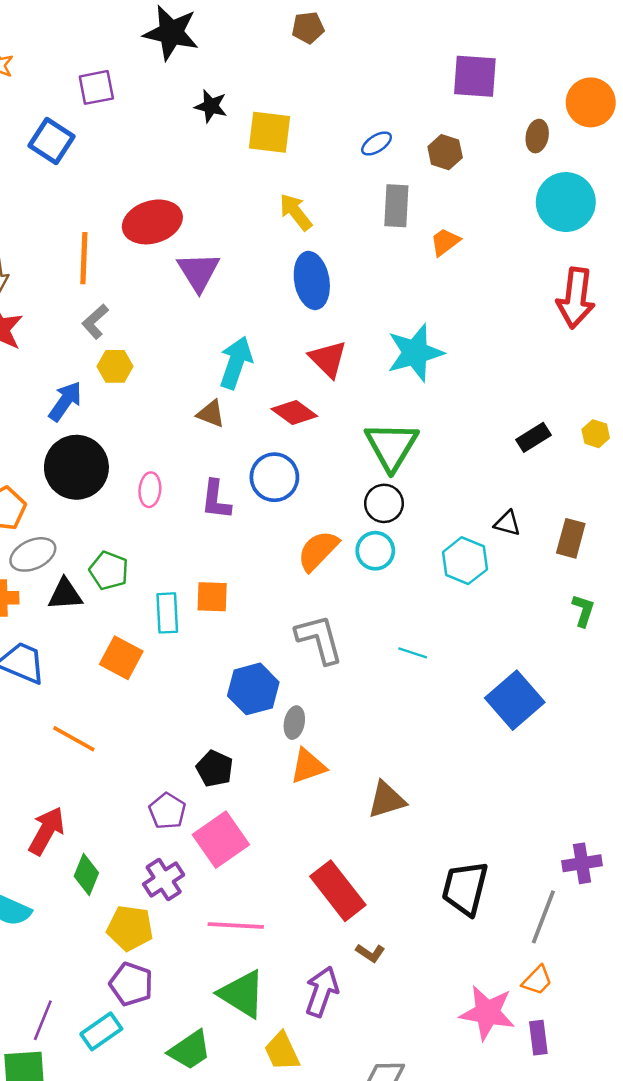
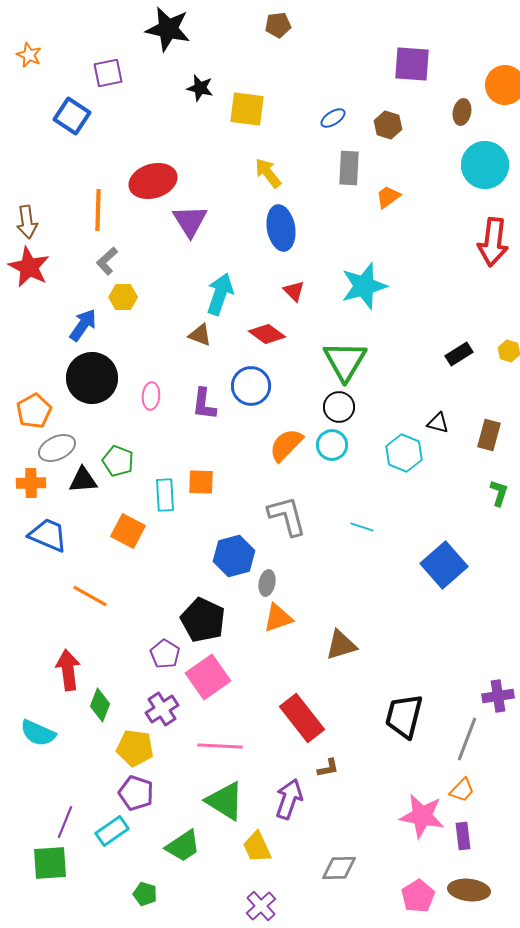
red triangle: (328, 359) -> (294, 291), size x0.7
black pentagon: (215, 769) -> (203, 620), size x1.5
red arrow: (47, 831) -> (68, 670), turned -36
brown L-shape: (370, 953) -> (328, 768), turned -45

